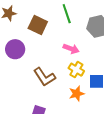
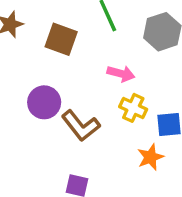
purple circle: (15, 49) -> (44, 102), moved
orange star: (77, 94) -> (150, 157), moved

